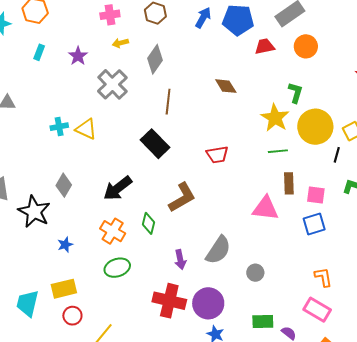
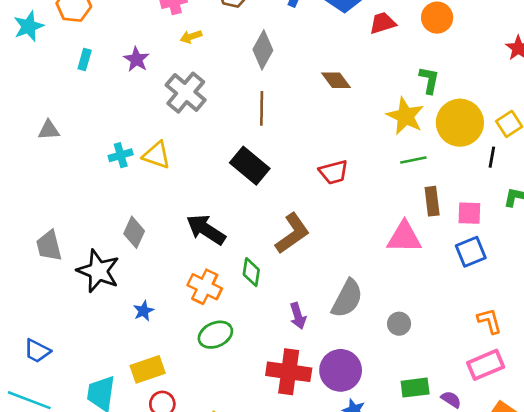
gray diamond: (155, 59) -> (263, 50), moved
black arrow: (118, 188) -> (206, 230), turned 76
pink rectangle: (317, 310) -> (486, 365), turned -48

